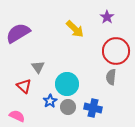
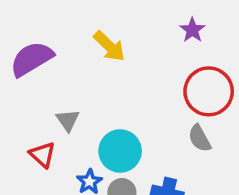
yellow arrow: (75, 29) -> (109, 46), moved
gray semicircle: (111, 77) -> (200, 138), turned -35

